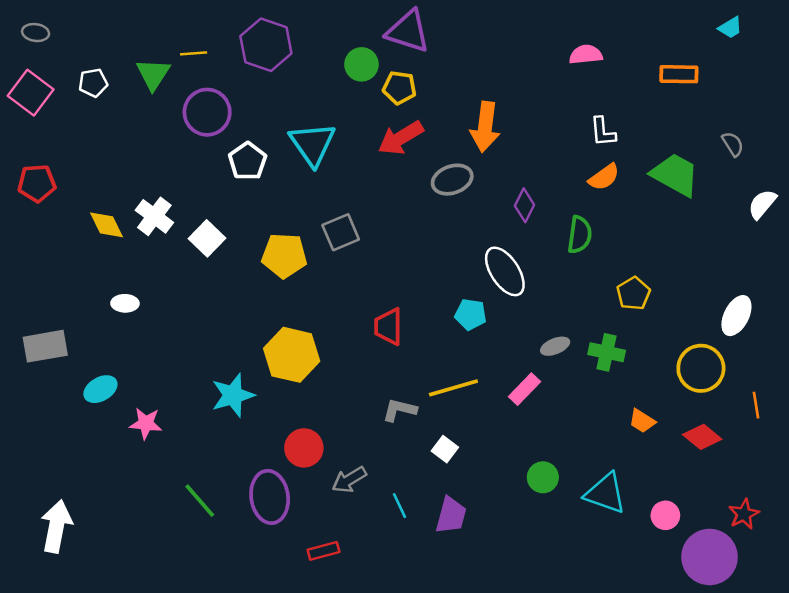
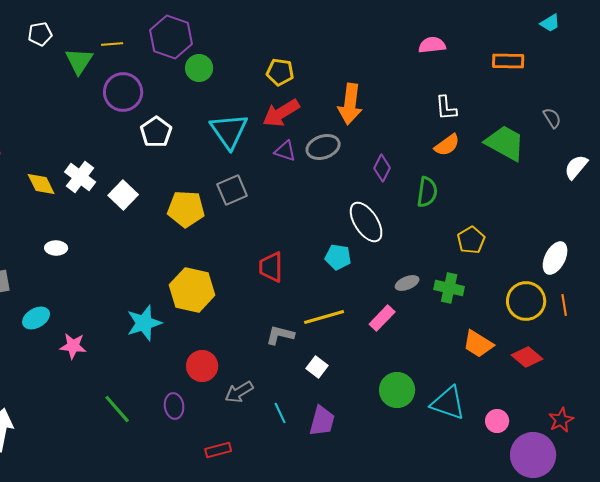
purple triangle: (408, 31) -> (285, 151), moved, size x0.6
green circle: (361, 64) -> (199, 68), moved
white pentagon: (93, 83) -> (40, 34), moved
cyan triangle: (312, 144) -> (229, 131), moved
orange line: (756, 405) -> (564, 305), moved
orange trapezoid: (642, 421) -> (478, 344), size x1.4
green circle: (543, 477) -> (397, 390), size x1.4
purple ellipse: (270, 497) -> (174, 406), size x0.6

